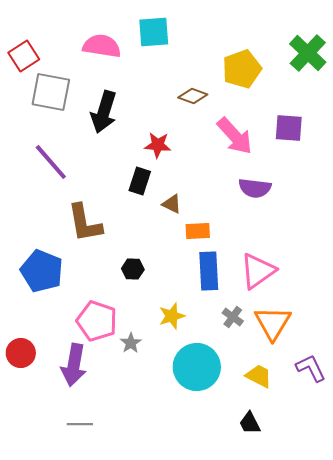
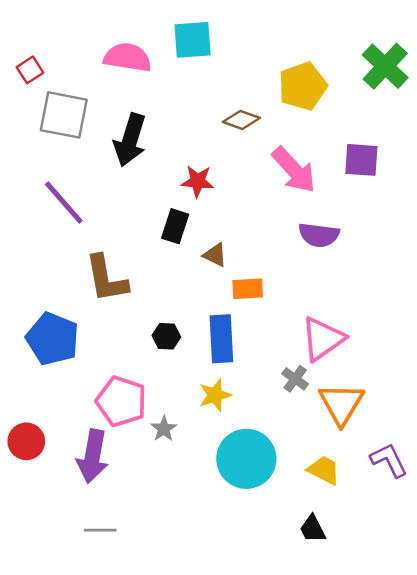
red square: (24, 56) -> (30, 70), size x0.7
blue rectangle: (209, 271) -> (221, 339), moved
gray cross: (233, 317) -> (295, 379), moved

